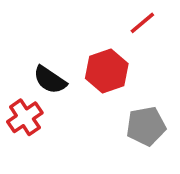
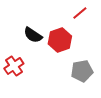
black semicircle: (50, 80) -> (33, 35), moved

